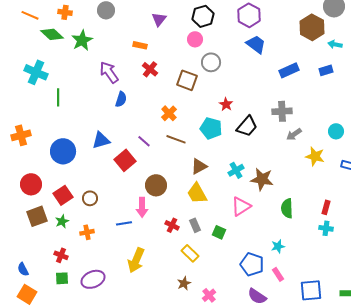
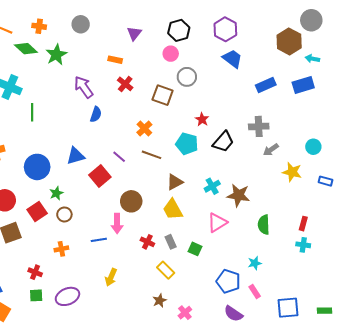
blue rectangle: (326, 70) -> (303, 85), size x1.5
green star: (62, 221) -> (56, 193), moved
yellow arrow: (136, 260) -> (111, 277), size x0.7

